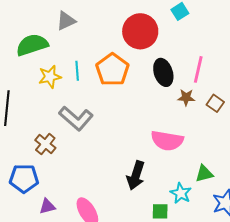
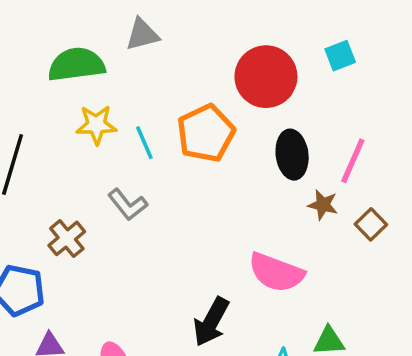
cyan line: (77, 71) -> (144, 143), moved, turned -30
gray L-shape: (76, 118) -> (128, 205), size x0.7

